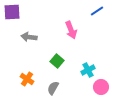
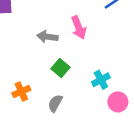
gray arrow: (29, 37) -> (47, 37), moved
orange cross: (27, 79) -> (21, 91), turned 32

